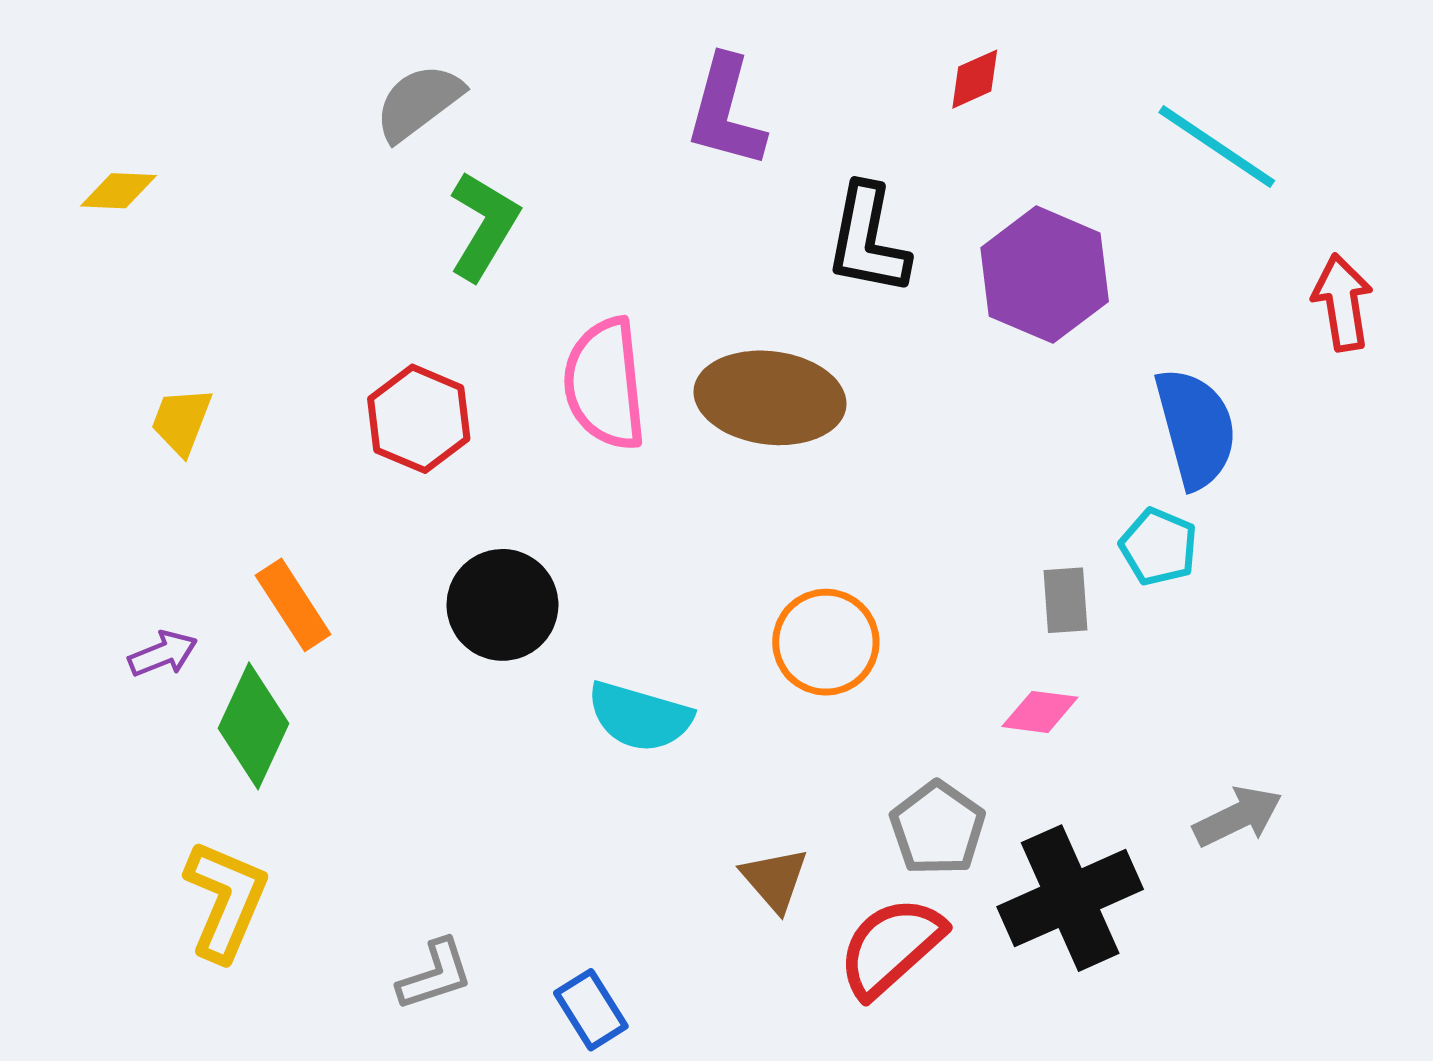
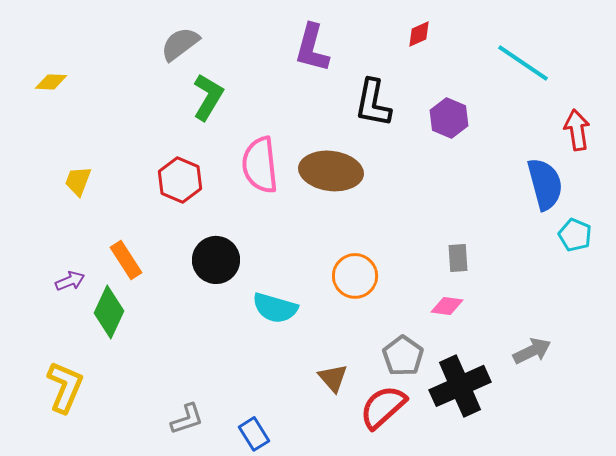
purple hexagon: (1045, 275) -> (449, 118), size x0.7
blue semicircle: (1196, 428) -> (545, 184), moved
cyan pentagon: (1159, 547) -> (575, 235), moved
yellow L-shape: (226, 900) -> (65, 387), moved

